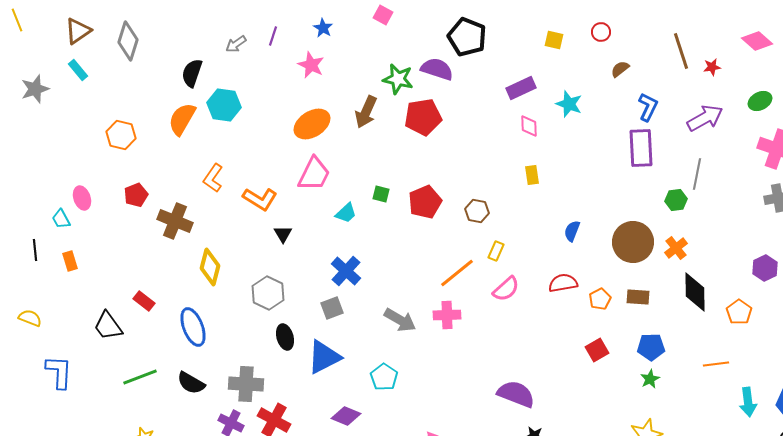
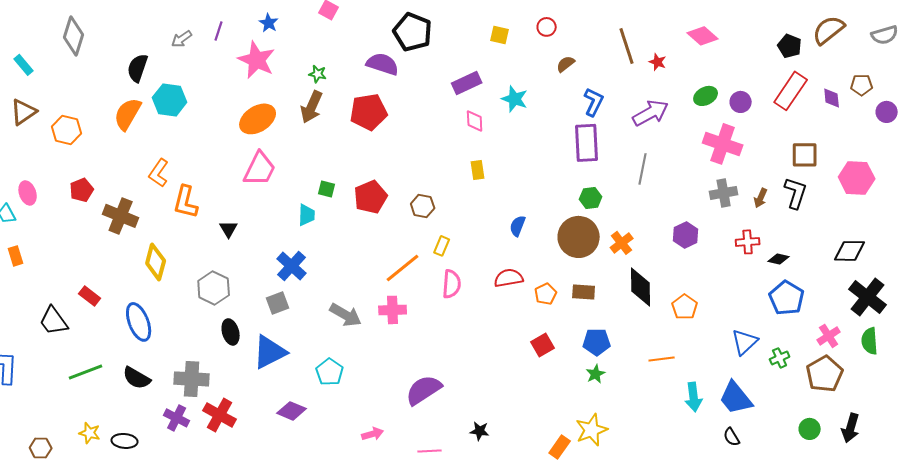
brown triangle: (78, 31) -> (24, 112), moved
pink star: (311, 65) -> (257, 60), size x1.4
red star: (712, 67) -> (658, 62), turned 30
green star: (398, 79) -> (318, 74), moved, size x0.6
orange L-shape: (260, 199) -> (186, 202), moved, turned 72
green hexagon: (676, 200) -> (591, 198), moved
cyan trapezoid: (346, 213) -> (307, 215), moved, turned -45
purple hexagon: (765, 268) -> (686, 235), moved
pink semicircle: (506, 289) -> (452, 284), turned -44
purple semicircle: (516, 394) -> (424, 390), moved, turned -54

